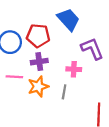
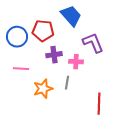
purple cross: (39, 62) -> (54, 55), moved
orange star: (38, 86) -> (43, 89), moved

